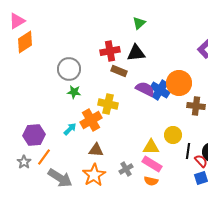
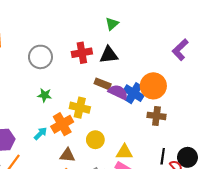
gray circle: (69, 69) -> (40, 57), moved
brown rectangle: (119, 71) -> (103, 84), moved
brown cross: (196, 106) -> (156, 116), moved
yellow circle: (173, 135) -> (95, 140), moved

